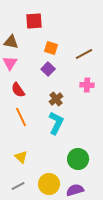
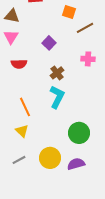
orange square: (51, 48) -> (69, 12), moved
red semicircle: (18, 90) -> (19, 64), turned -56
orange line: (21, 117) -> (25, 107), moved

